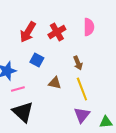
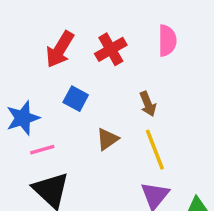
brown triangle: (55, 83) -> (107, 139), turned -48

